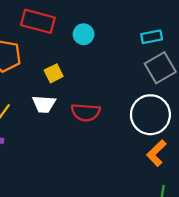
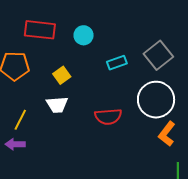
cyan rectangle: (152, 37) -> (117, 63), moved
red semicircle: (86, 112) -> (108, 117), moved

